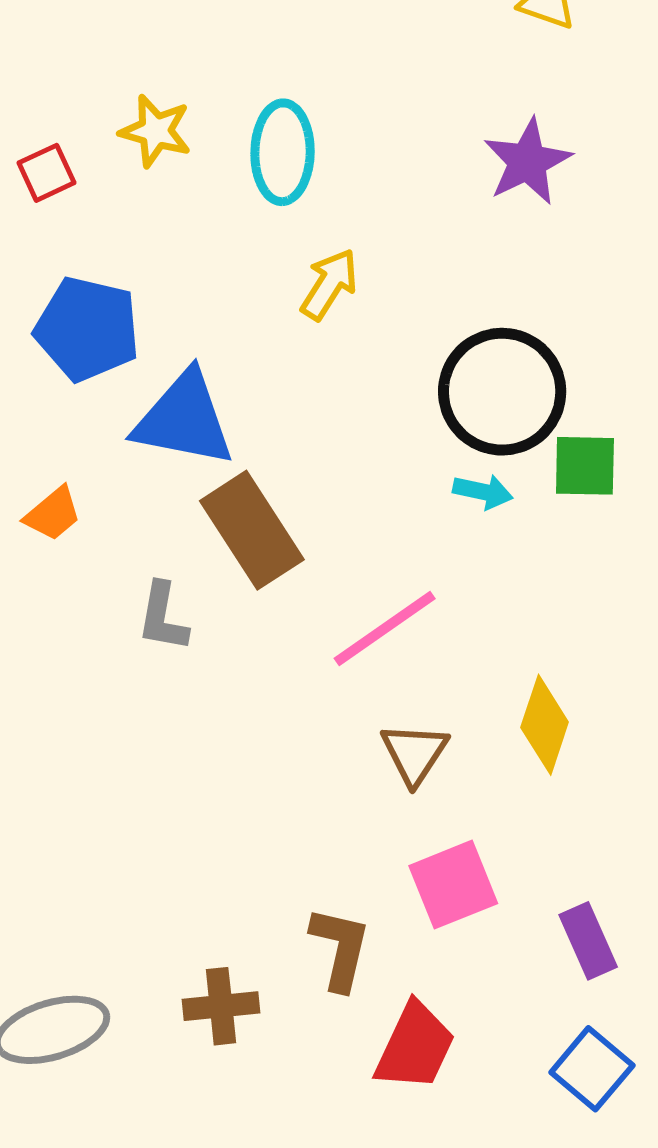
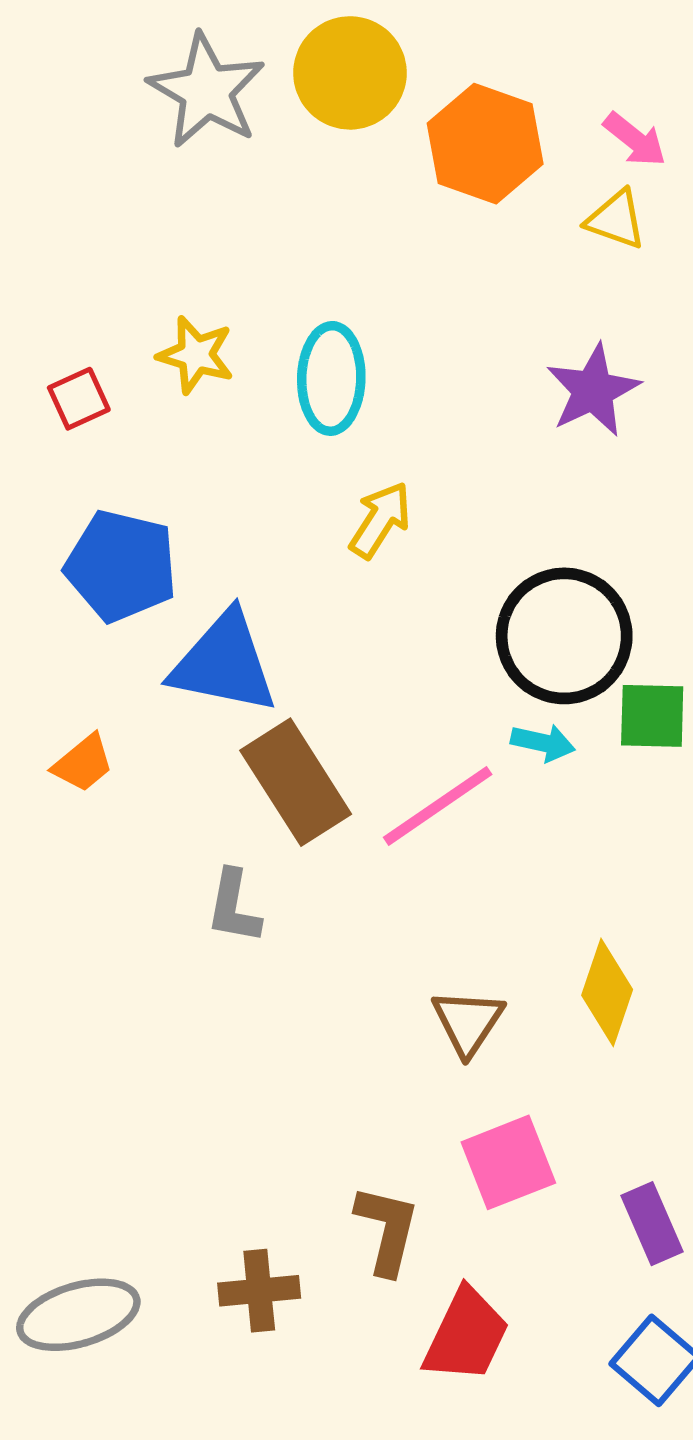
gray L-shape: (163, 617) -> (234, 907), moved
pink line: (385, 628) -> (438, 806), moved

